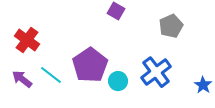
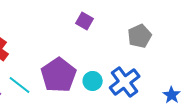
cyan circle: (118, 81) -> (93, 81), moved

